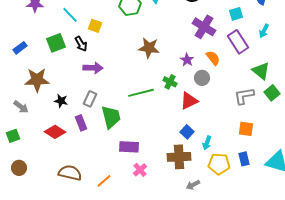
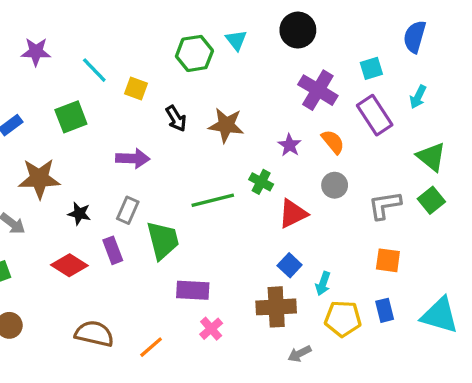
black arrow: (81, 44) -> (176, 118), moved
green triangle: (261, 71) -> (431, 157), moved
gray circle: (202, 78) -> (335, 185), moved

